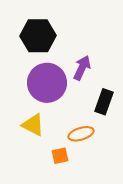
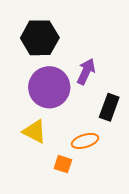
orange square: (60, 156) -> (63, 164), turned 30

